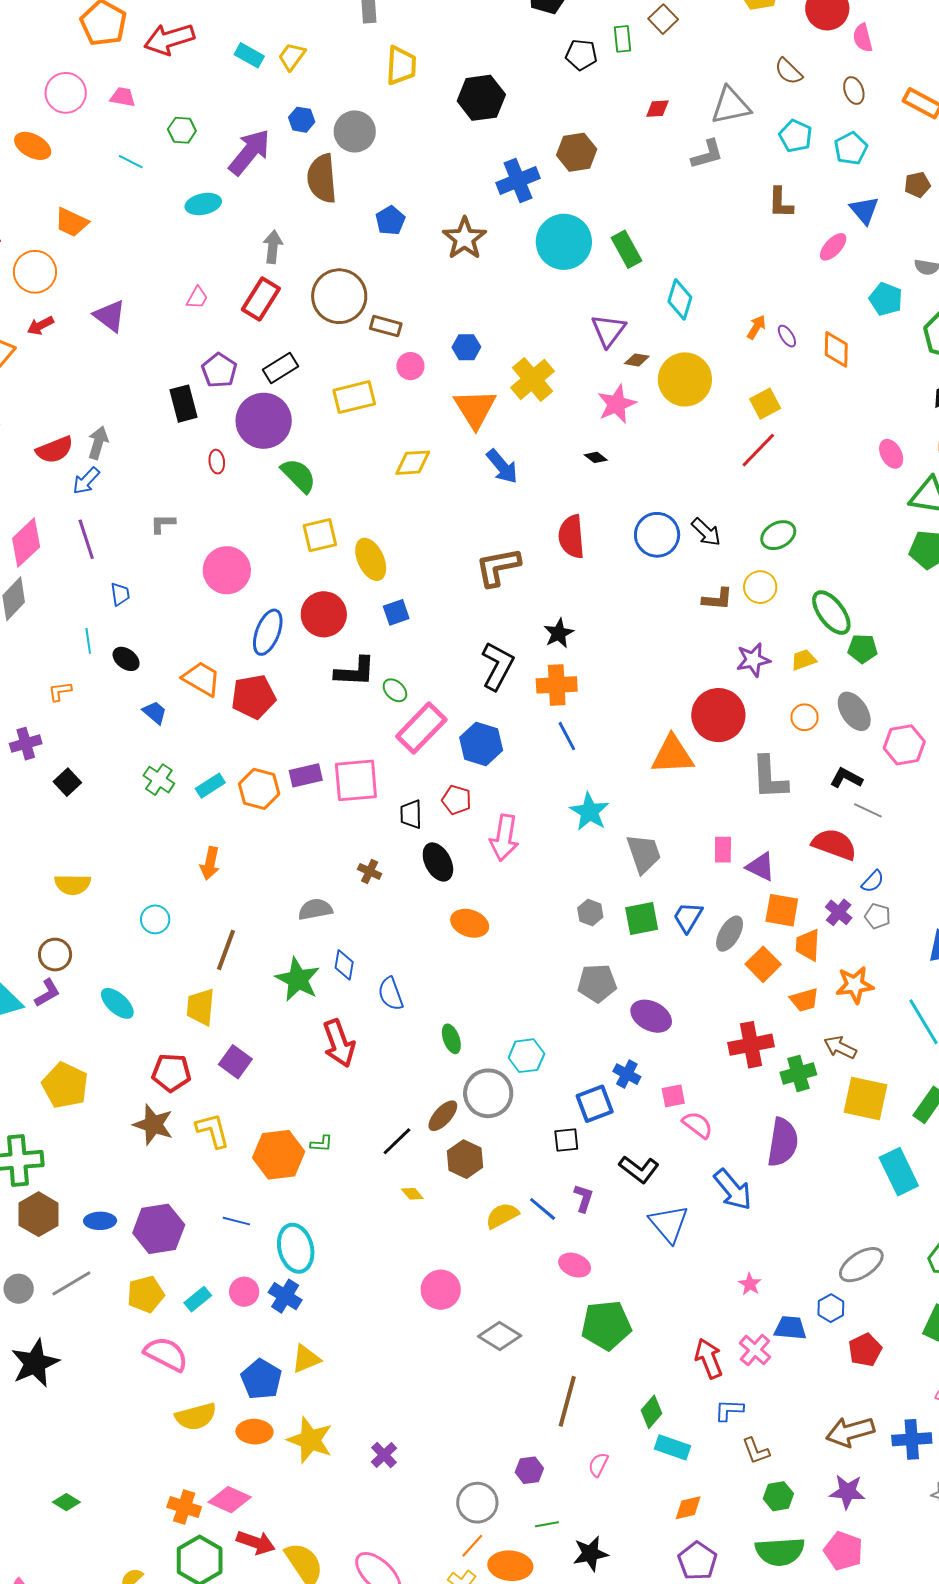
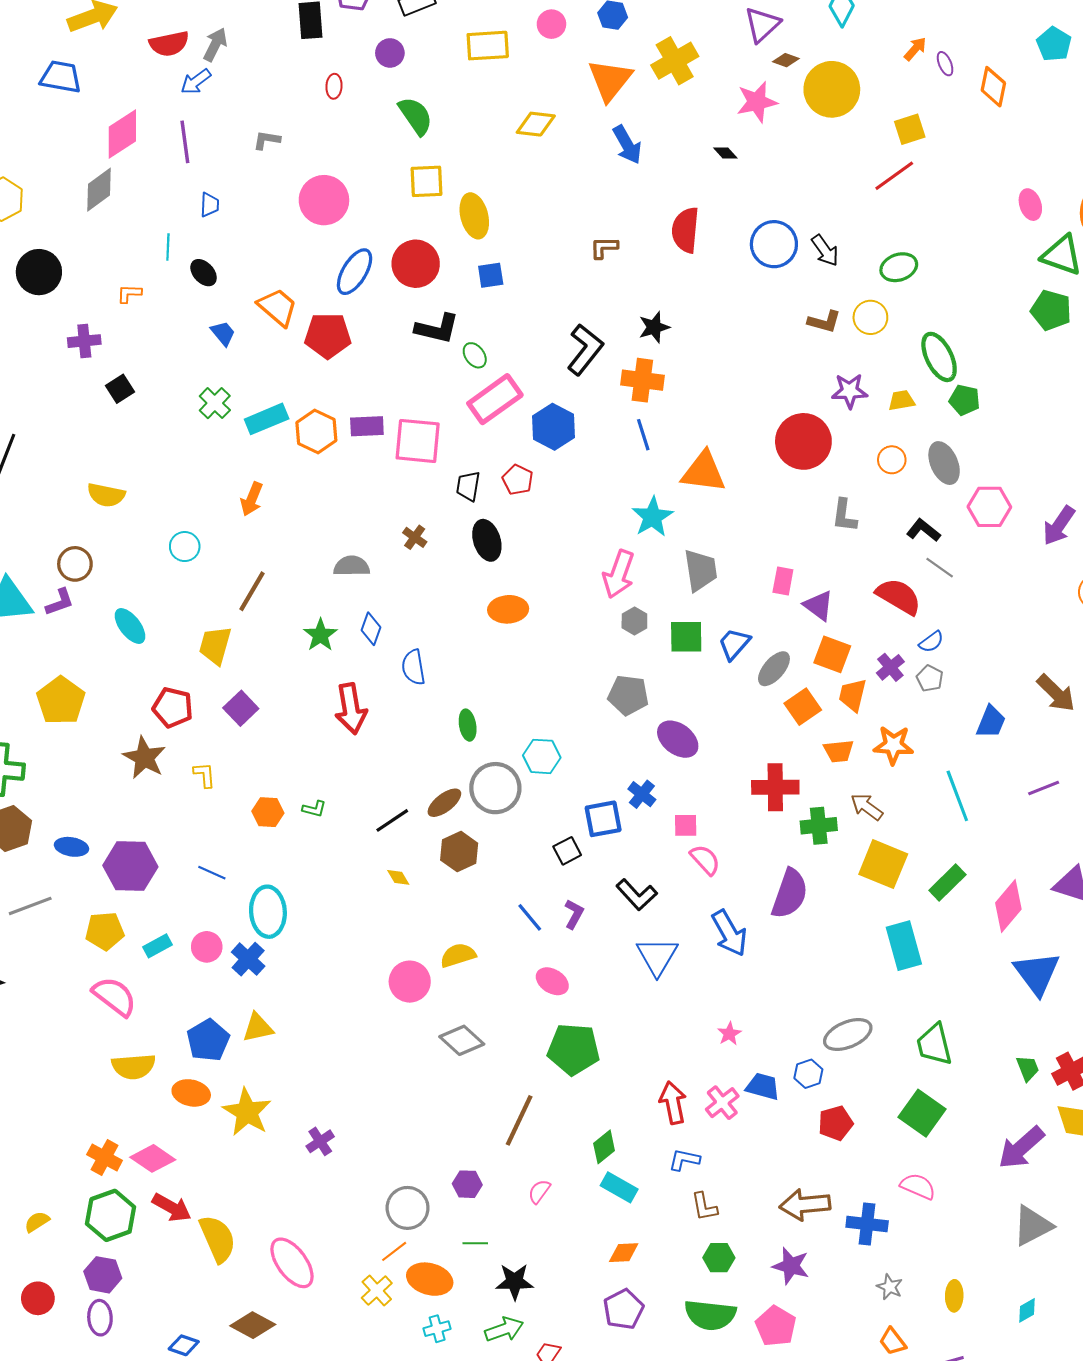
purple circle: (264, 421) -> (390, 53), size x0.5
brown L-shape: (498, 567) -> (604, 248), size x0.6
orange triangle: (672, 755) -> (704, 472), moved
gray L-shape: (769, 778) -> (844, 515), size x0.7
cyan rectangle: (210, 786) -> (267, 419), size x1.4
pink arrow: (504, 838) -> (619, 574), moved
orange ellipse: (470, 923) -> (508, 609), turned -33
green star: (298, 979) -> (320, 635), size x0.7
yellow L-shape: (213, 1130) -> (204, 775), size x0.7
black square: (566, 1140) -> (567, 851), turned -32
orange hexagon: (279, 1155) -> (268, 812), size x0.6
yellow semicircle: (502, 1216) -> (458, 955), moved

